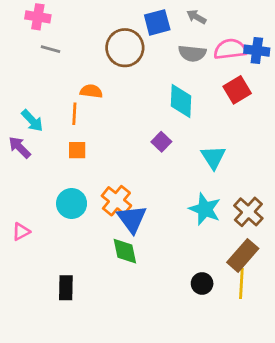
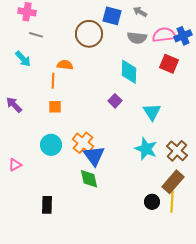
blue square: (157, 22) -> (112, 16), turned 30
blue cross: (257, 51) -> (183, 36), turned -30
red square: (237, 90) -> (169, 64), turned -36
cyan arrow: (32, 121) -> (23, 59), moved
black circle: (202, 283) -> (152, 202), moved

